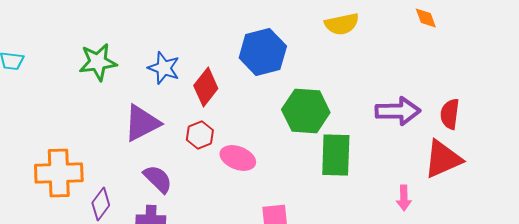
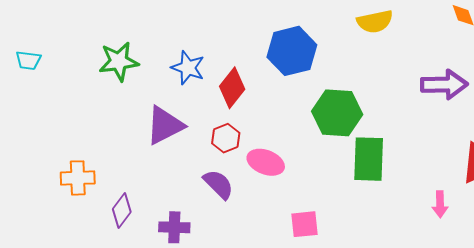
purple arrow: (398, 111) -> (444, 85), moved
orange cross: (59, 173) -> (78, 178), size x0.7
purple semicircle: (158, 179) -> (218, 184), moved

